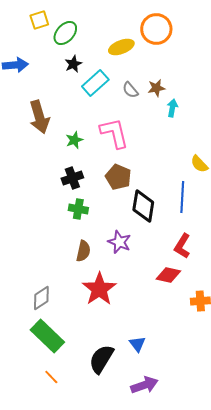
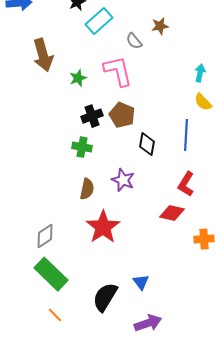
gray semicircle: (130, 90) -> (134, 41), moved
cyan arrow: (172, 108) -> (200, 73), moved
black cross: (72, 178) -> (92, 116), moved
black diamond: (143, 206) -> (147, 144), size x0.7

